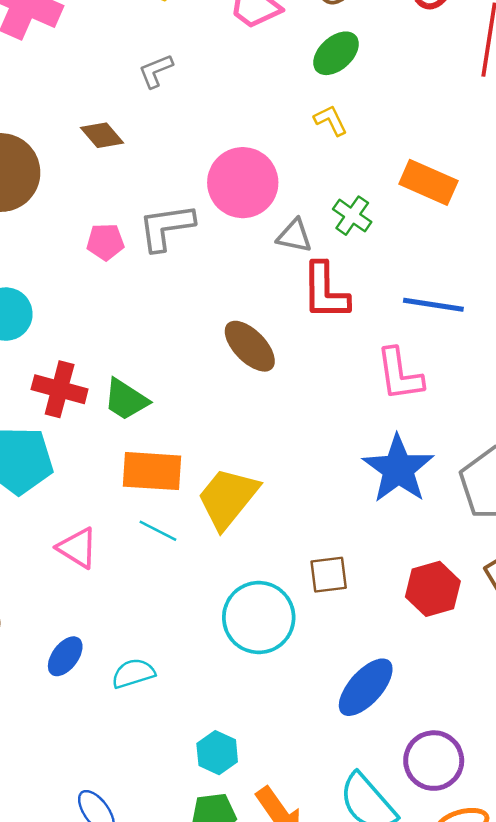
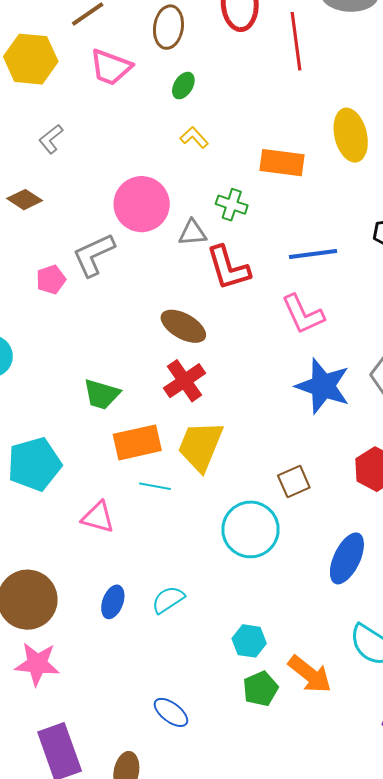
green ellipse: (336, 53) -> (183, 86), size x0.7
red cross: (60, 389) -> (185, 381), moved, turned -33

